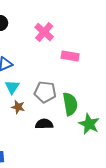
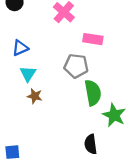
gray pentagon: (45, 92) -> (76, 66), moved
black semicircle: (44, 124) -> (91, 144), moved, turned -96

